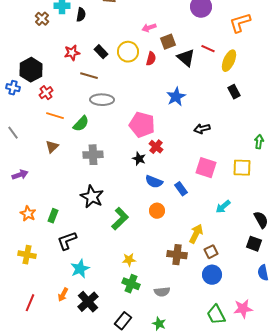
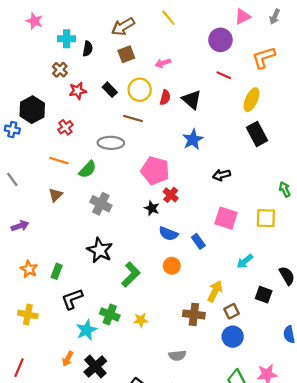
brown cross: (42, 19) -> (60, 70), moved
brown square: (168, 42) -> (126, 54), moved
red line: (208, 49) -> (224, 75), moved
black triangle: (186, 58) -> (192, 100), moved
brown line: (89, 76) -> (133, 118), moved
black rectangle: (234, 92) -> (257, 134), size x1.5
red cross: (46, 93) -> (65, 127), moved
green arrow: (259, 142) -> (285, 189), turned -32
gray cross: (93, 155) -> (101, 204), turned 30
black square: (254, 244) -> (264, 295), moved
green cross: (131, 284) -> (110, 314), moved
red line: (30, 303) -> (19, 368), moved

